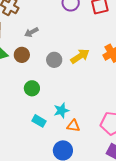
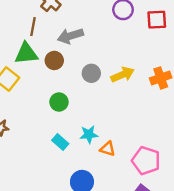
gray arrow: (31, 32) -> (70, 36), size x1.5
orange triangle: (73, 126) -> (108, 149), moved

